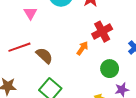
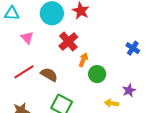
red cross: (102, 32) -> (68, 41), moved
green circle: (110, 69) -> (97, 74), moved

